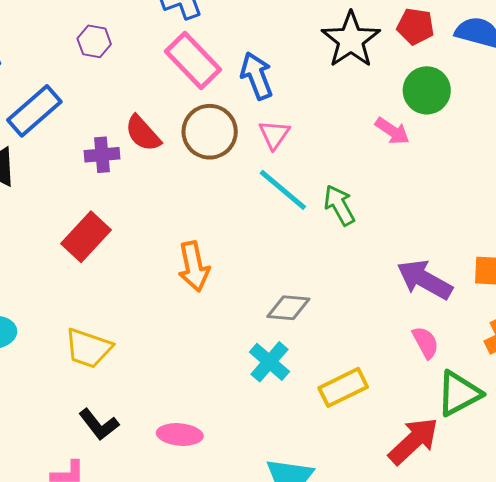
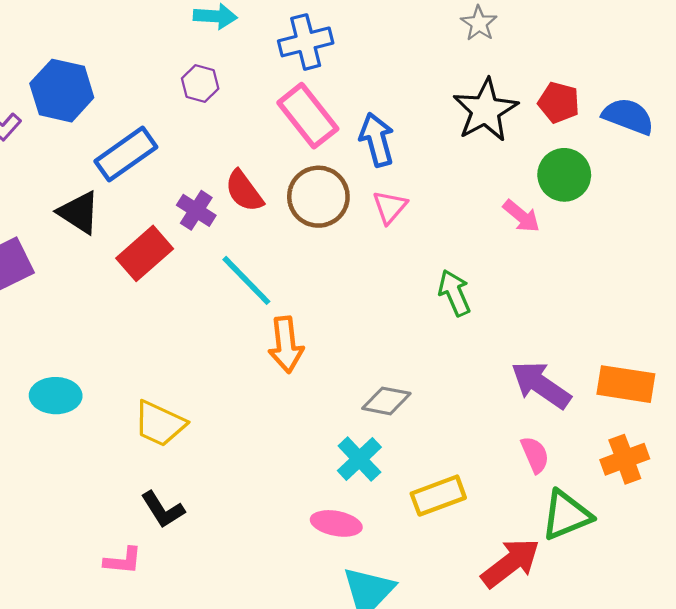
purple cross: (102, 155) -> (196, 210), turned 32
cyan line: (283, 190) -> (246, 280), moved
red rectangle: (86, 237) -> (145, 253), moved
pink ellipse: (180, 435) -> (336, 523), moved

